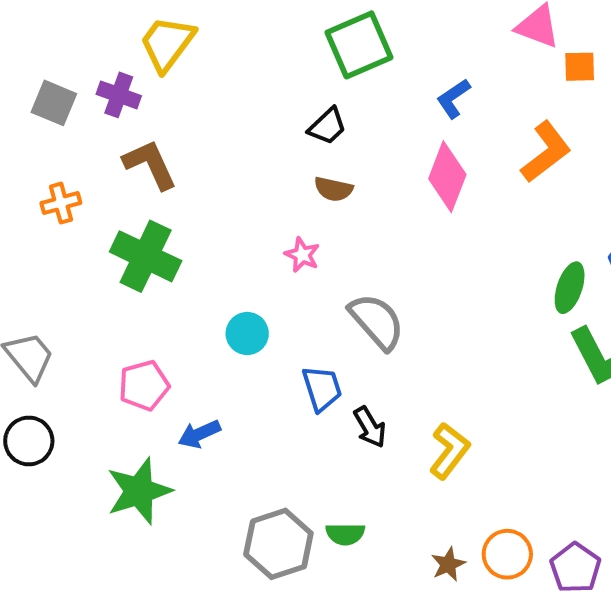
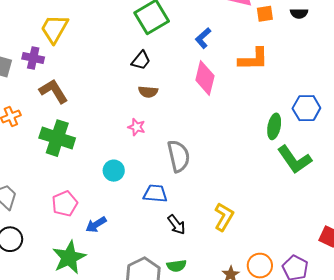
orange L-shape: (546, 152) -> (253, 59), turned 44
gray semicircle: (377, 321) -> (179, 156), turned 36
blue trapezoid: (322, 388) -> (155, 194), turned -60
black arrow: (370, 427) -> (176, 225), moved

